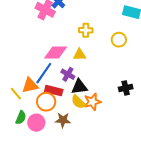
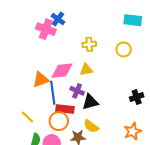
blue line: (44, 73) -> (53, 93), turned -35
orange triangle: (30, 85) -> (41, 80), moved
yellow semicircle: (78, 102) -> (91, 126), moved
orange star: (93, 102) -> (133, 131), moved

